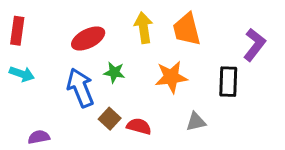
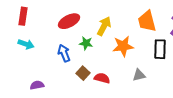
yellow arrow: (144, 28) -> (104, 26), moved, turned 36
orange trapezoid: (187, 29) -> (147, 21), moved
blue arrow: (80, 88) -> (64, 53), size x0.7

